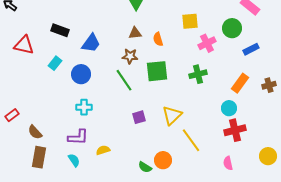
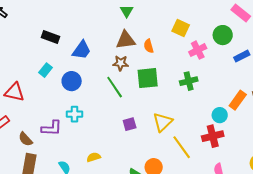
yellow square: (190, 21) -> (181, 28), turned 30
brown triangle: (135, 33) -> (126, 40), size x1.5
red triangle: (24, 45) -> (14, 92), moved
orange rectangle: (240, 83) -> (238, 100), moved
red cross: (235, 130) -> (213, 136), moved
purple L-shape: (78, 137) -> (52, 128), moved

